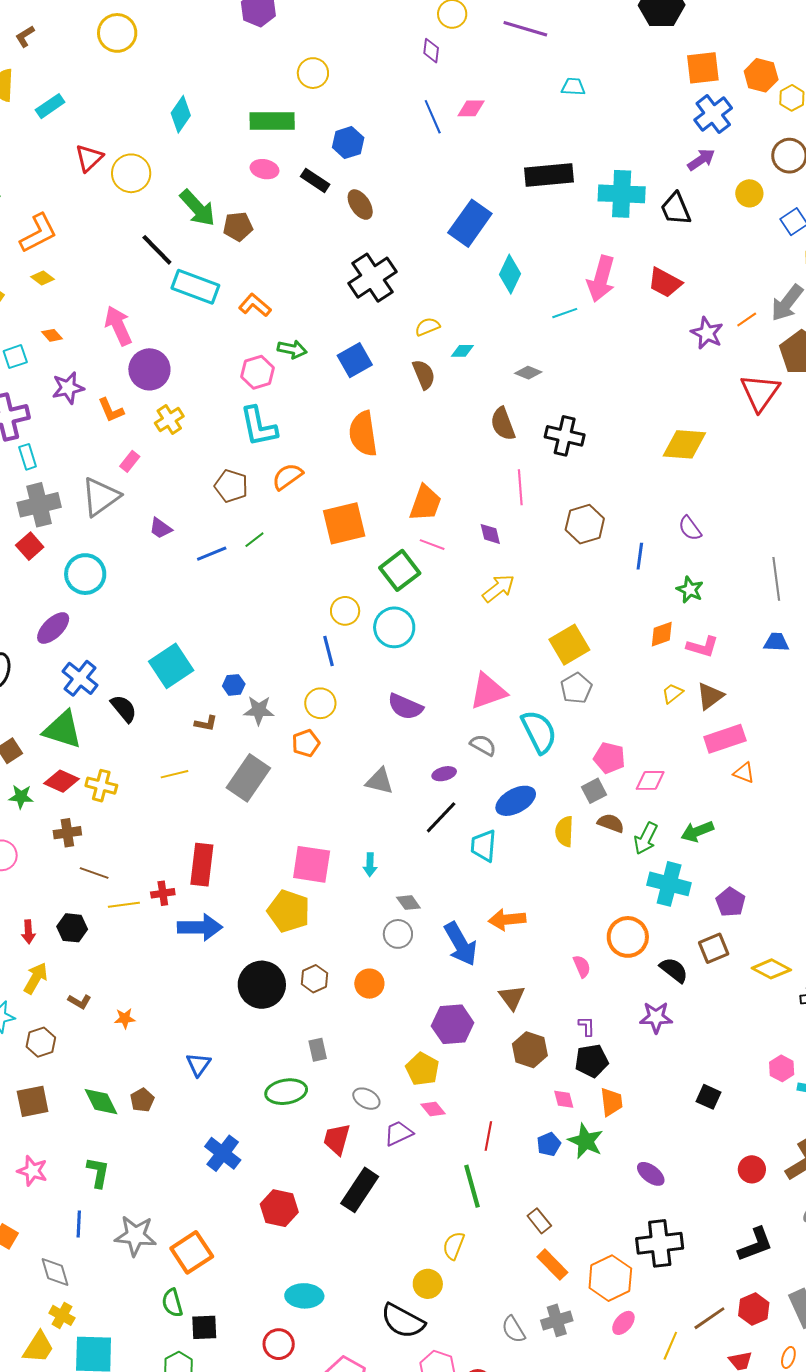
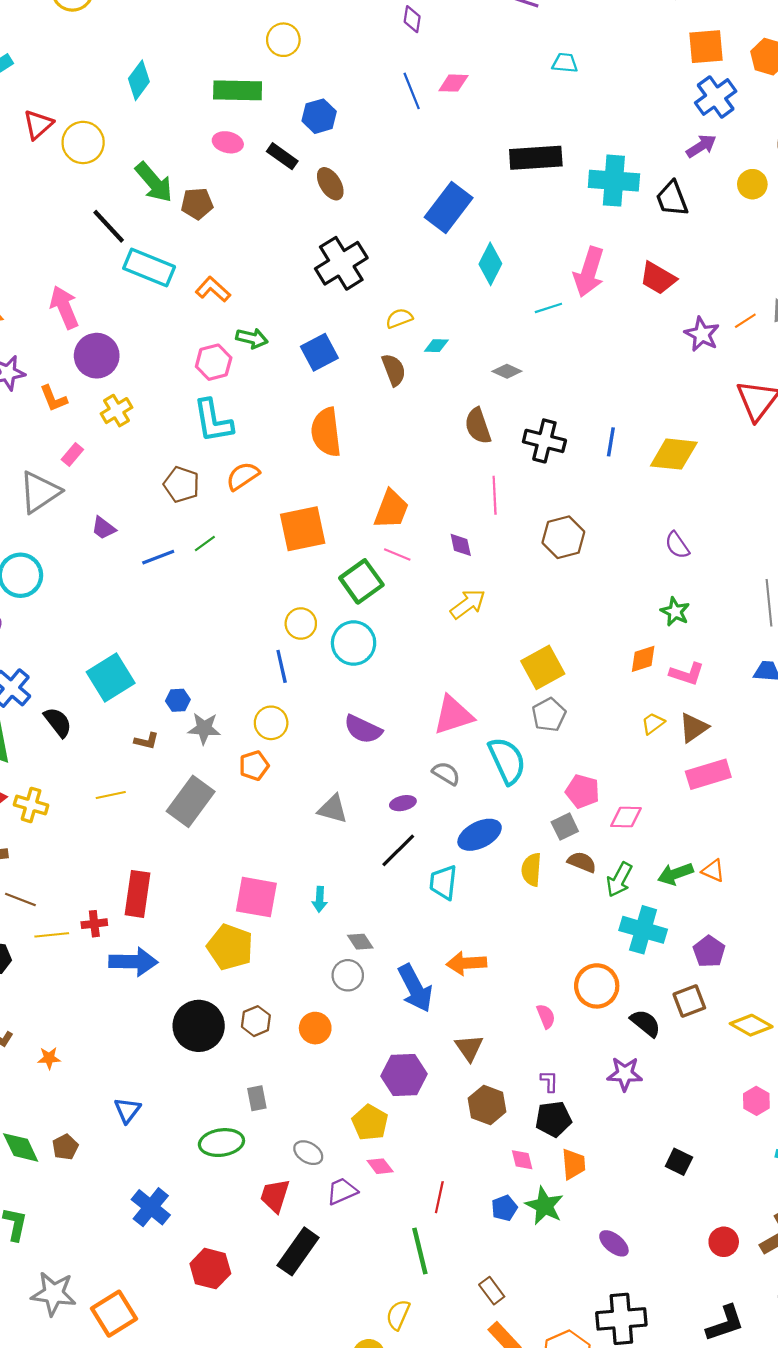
blue line: (640, 556) -> (611, 442), moved
orange triangle: (744, 773) -> (713, 871), moved
pink hexagon: (782, 1068) -> (756, 1101), moved

